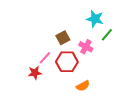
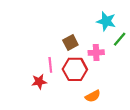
pink cross: (86, 47) -> (96, 53), turned -32
pink line: (45, 58) -> (50, 65), turned -48

